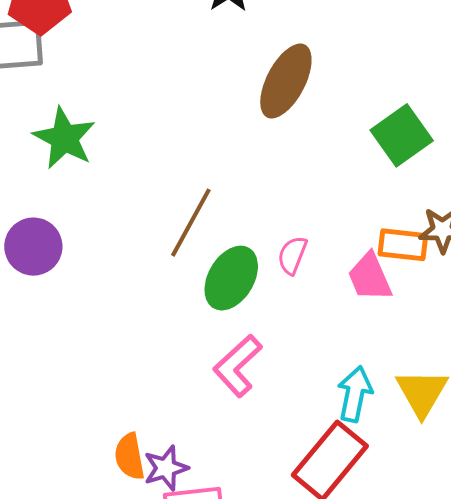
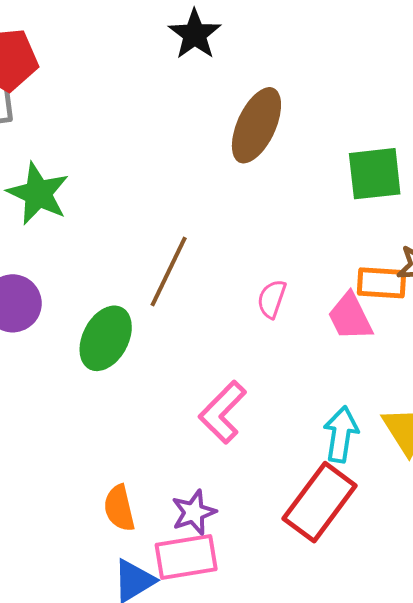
green square: (402, 135) -> (375, 174), turned 32
green ellipse: (231, 278) -> (106, 338), moved
purple star: (166, 468) -> (194, 512), moved

